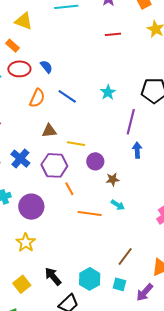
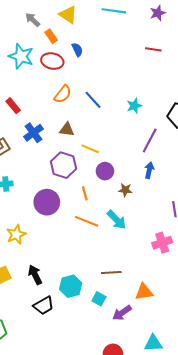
blue semicircle: (46, 67) -> (77, 50), moved
blue cross: (20, 159) -> (33, 133), moved
brown star: (113, 179) -> (125, 190), moved
orange line: (69, 189) -> (85, 193), moved
cyan arrow: (118, 205) -> (117, 220), size x1.5
purple circle: (31, 207) -> (47, 202), moved
brown line: (125, 256) -> (111, 273), turned 36

